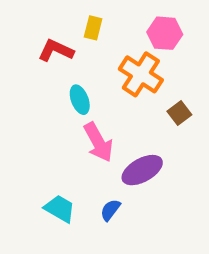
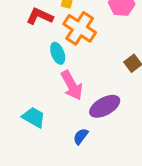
orange cross: (141, 74) -> (80, 28), moved
cyan trapezoid: (60, 209) -> (34, 117), moved

